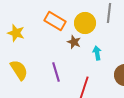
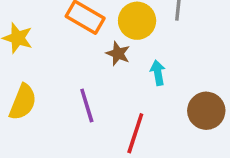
yellow semicircle: (19, 70) -> (23, 102), turned 55

